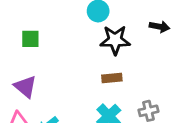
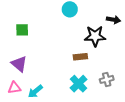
black star: (115, 40) -> (95, 36), moved

